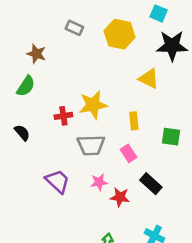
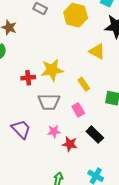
yellow rectangle: (134, 121) -> (84, 84), turned -32

